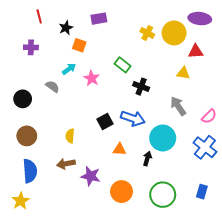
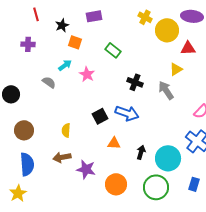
yellow cross: (147, 33) -> (145, 17), moved
green rectangle: (123, 65) -> (113, 50), moved
yellow triangle: (183, 73) -> (176, 69), turned -40
black circle: (23, 99) -> (11, 94), moved
gray arrow: (178, 106) -> (166, 90), moved
cyan circle: (163, 138) -> (168, 158), moved

